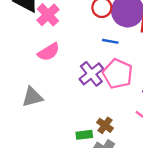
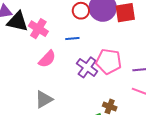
blue line: (110, 41) -> (72, 39), moved

